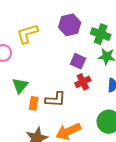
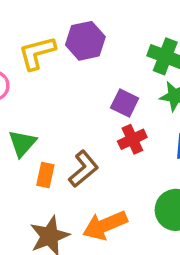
purple hexagon: (70, 25) -> (85, 41), moved
brown L-shape: (55, 99) -> (84, 169), turned -45

